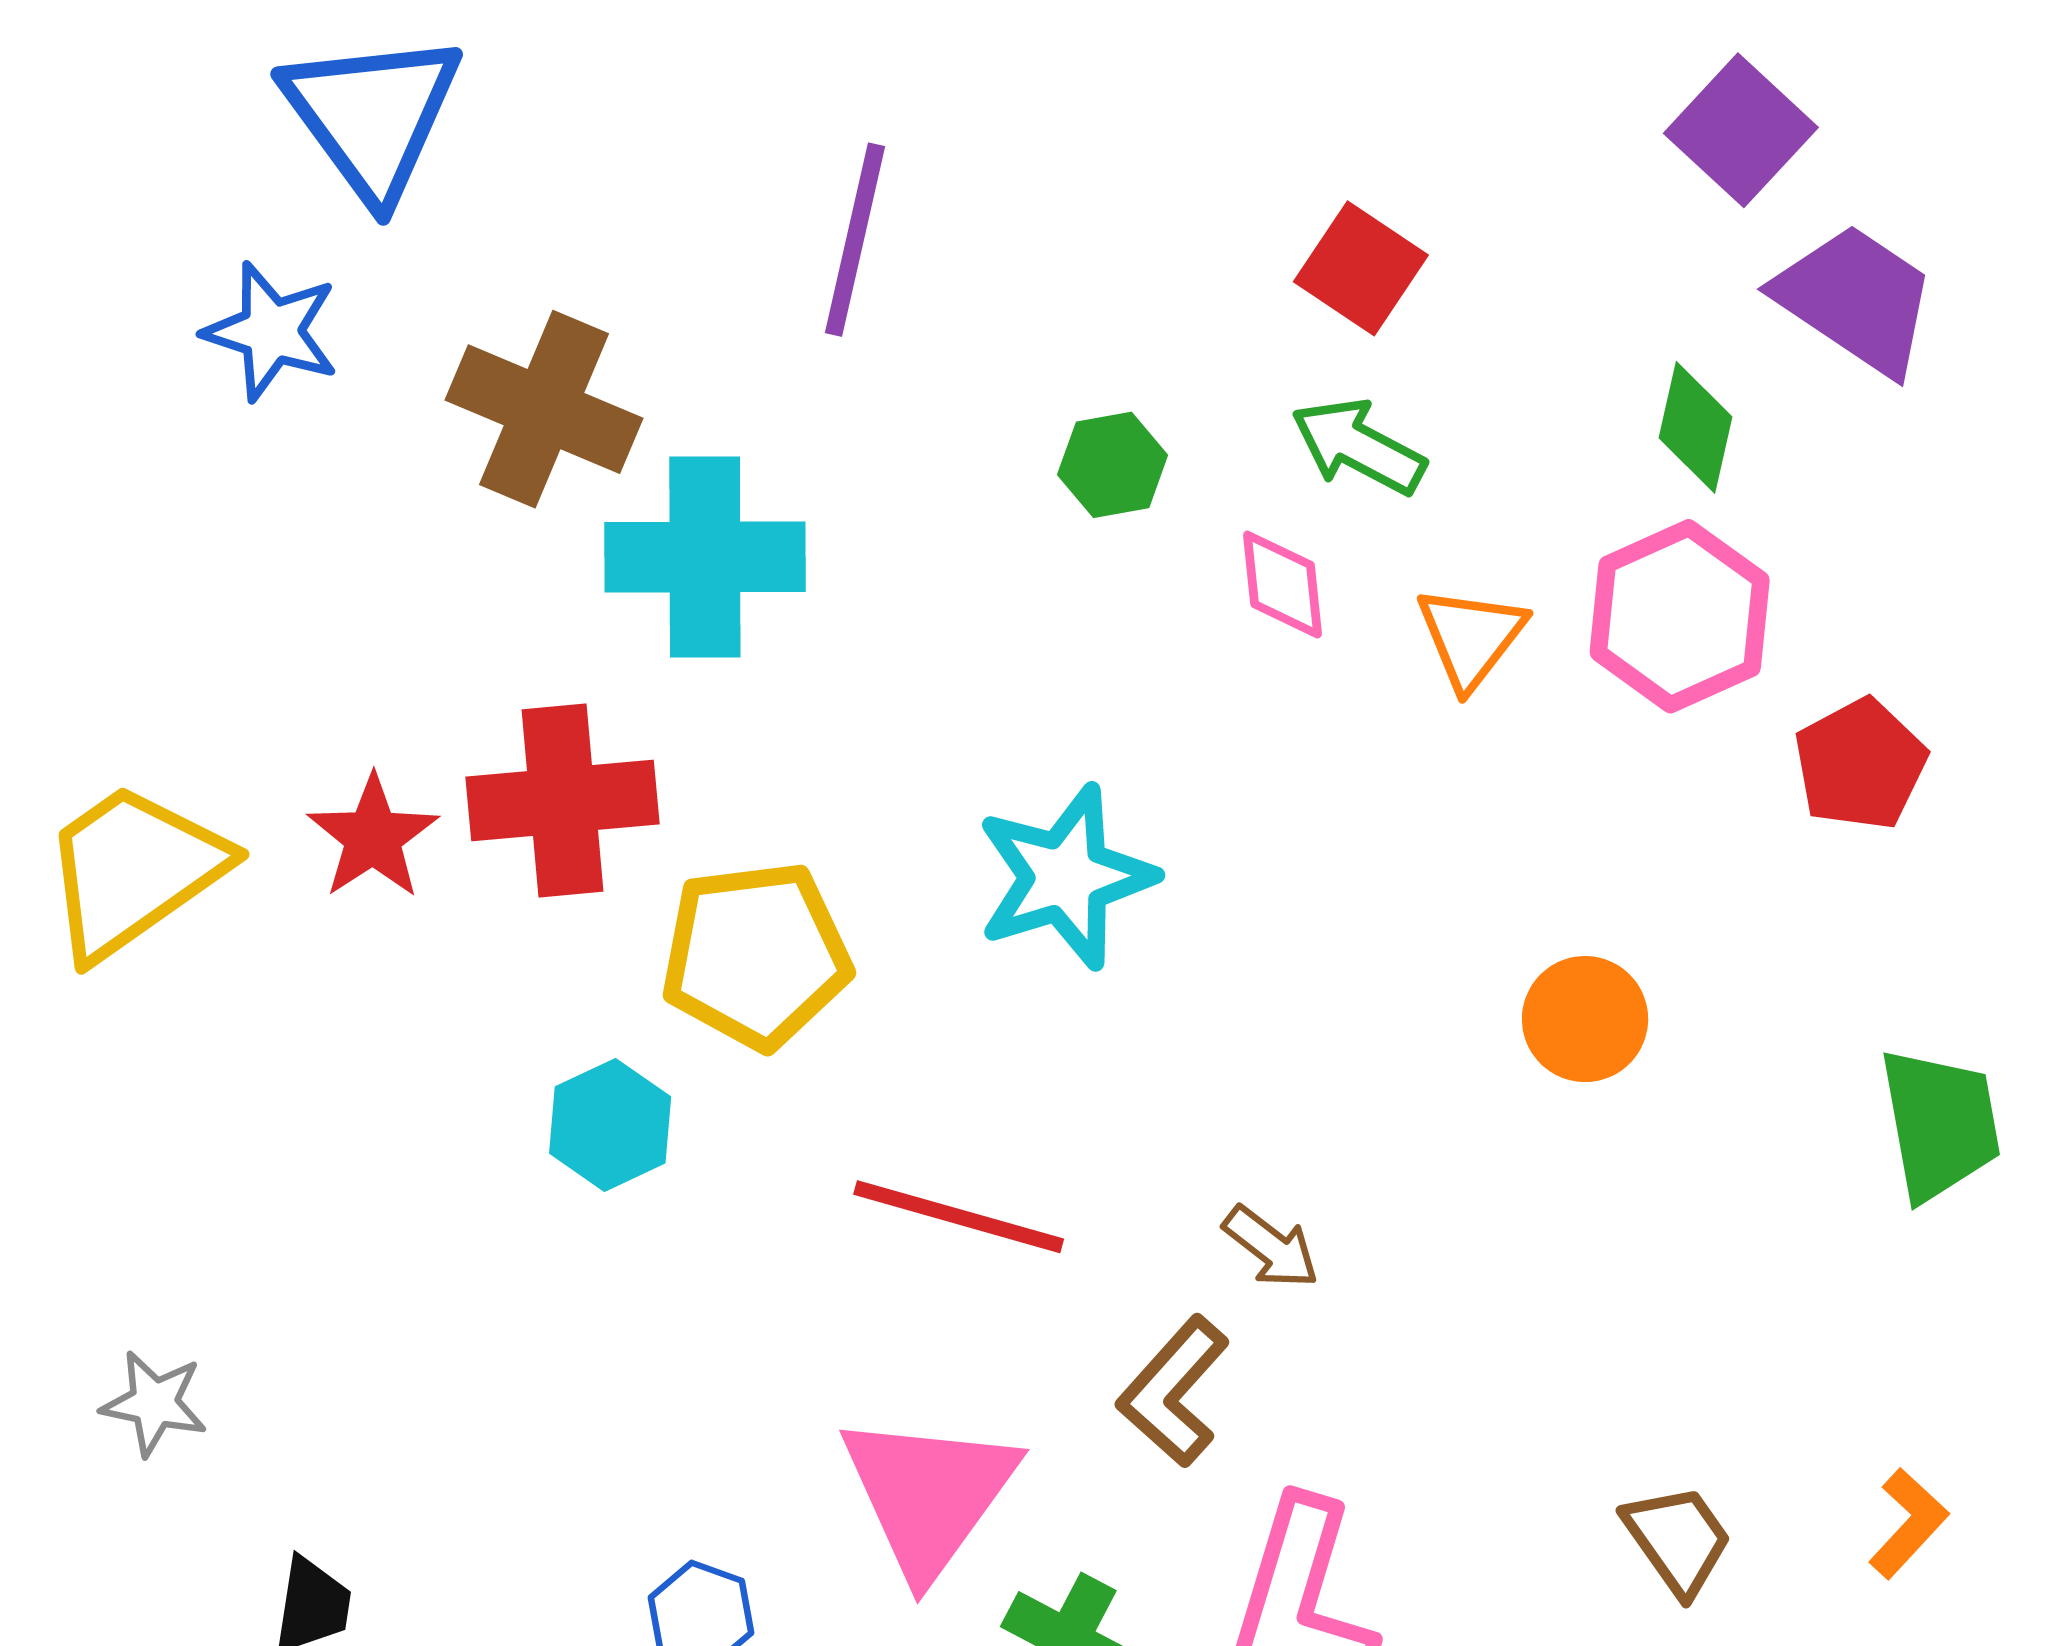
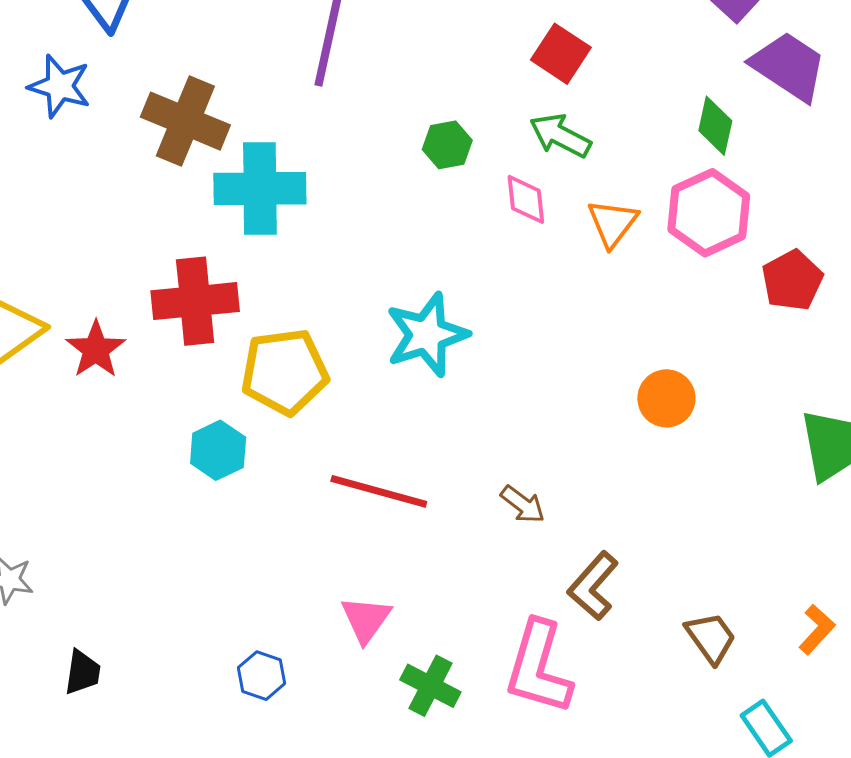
red star: (373, 837) -> (96, 349), moved
brown L-shape: (1173, 1391) -> (593, 586), moved
pink triangle: (929, 1494) -> (366, 619), size x0.6

